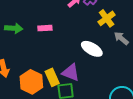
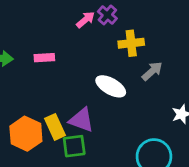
yellow cross: (107, 18) -> (131, 43), turned 30
gray arrow: (121, 38) -> (152, 71), turned 98

